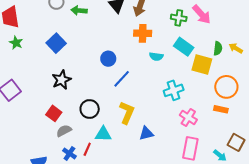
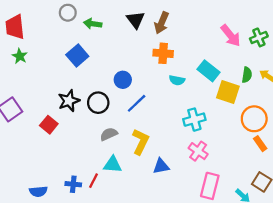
green cross: (179, 18) -> (259, 37), moved, turned -35
blue square: (56, 43) -> (77, 55), moved
black circle: (90, 109) -> (98, 103), moved
orange rectangle: (221, 109) -> (260, 144), moved, turned 40
red square: (54, 113) -> (49, 125), moved
pink cross: (188, 117) -> (198, 151), moved
gray semicircle: (64, 131) -> (109, 134), moved
blue cross: (69, 153) -> (73, 184), turned -32

